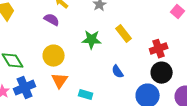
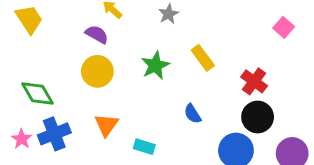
green star: (92, 40) -> (155, 65), turned -30
red cross: (159, 49) -> (254, 81), turned -36
yellow circle: (54, 56) -> (97, 71), moved

